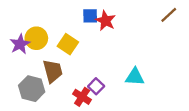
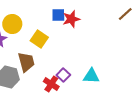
red star: (105, 21) -> (71, 19), turned 30
yellow circle: (36, 38) -> (12, 24), moved
cyan triangle: (135, 77) -> (91, 76), moved

